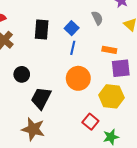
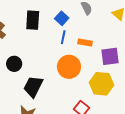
orange rectangle: (109, 50) -> (85, 43), moved

